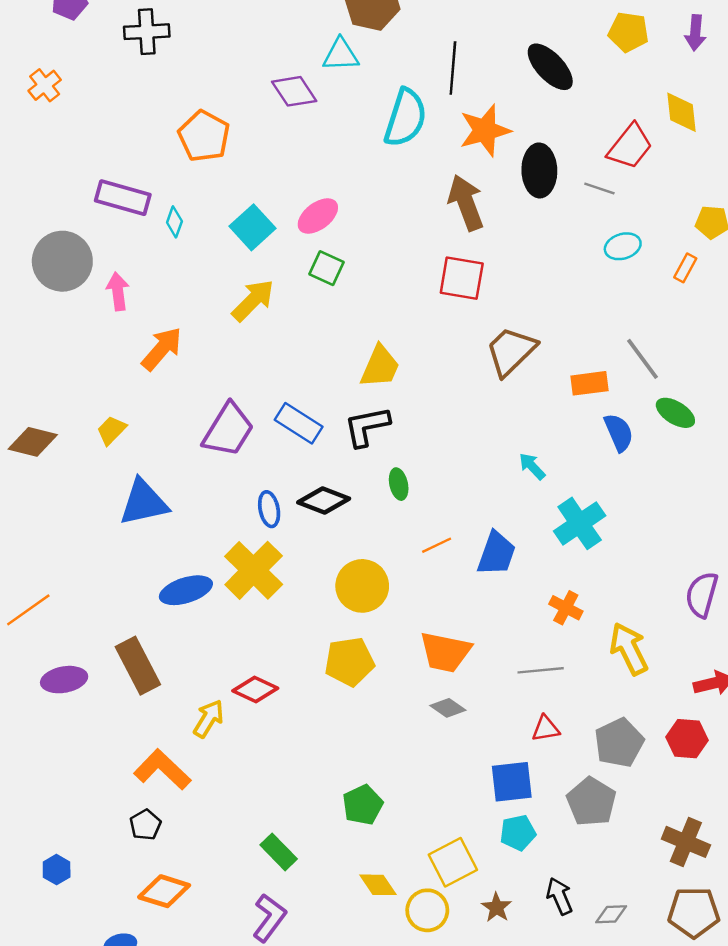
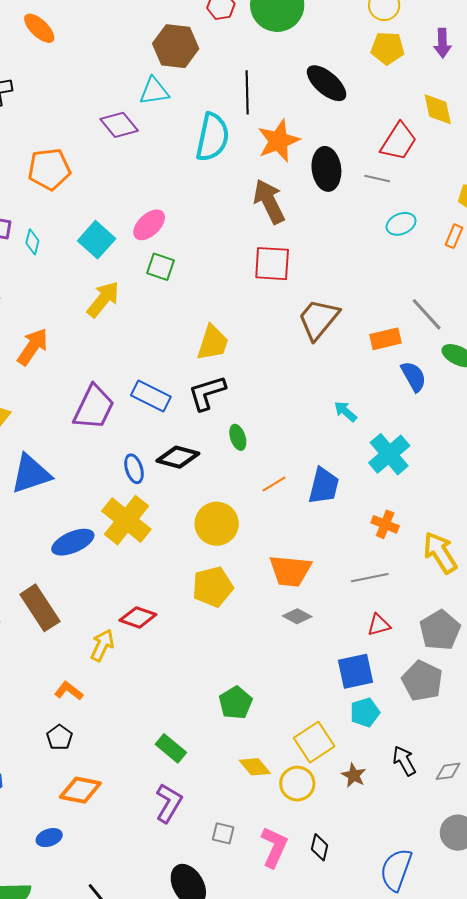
orange pentagon: (204, 136) -> (49, 169), turned -30
orange L-shape: (162, 770) -> (69, 691), size x0.6

